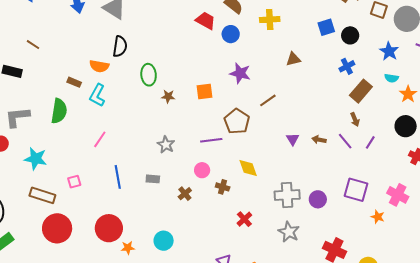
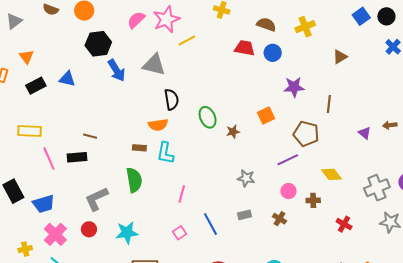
brown line: (33, 45) -> (90, 136), moved
brown line: (268, 100) -> (329, 104), turned -30
pink square: (74, 182) -> (179, 233), moved

